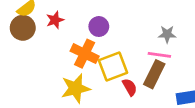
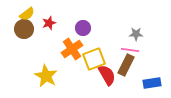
orange cross: (85, 54) -> (72, 49), turned 30
red semicircle: (130, 87) -> (107, 75), size x1.5
yellow star: (76, 88) -> (46, 76), moved, turned -30

